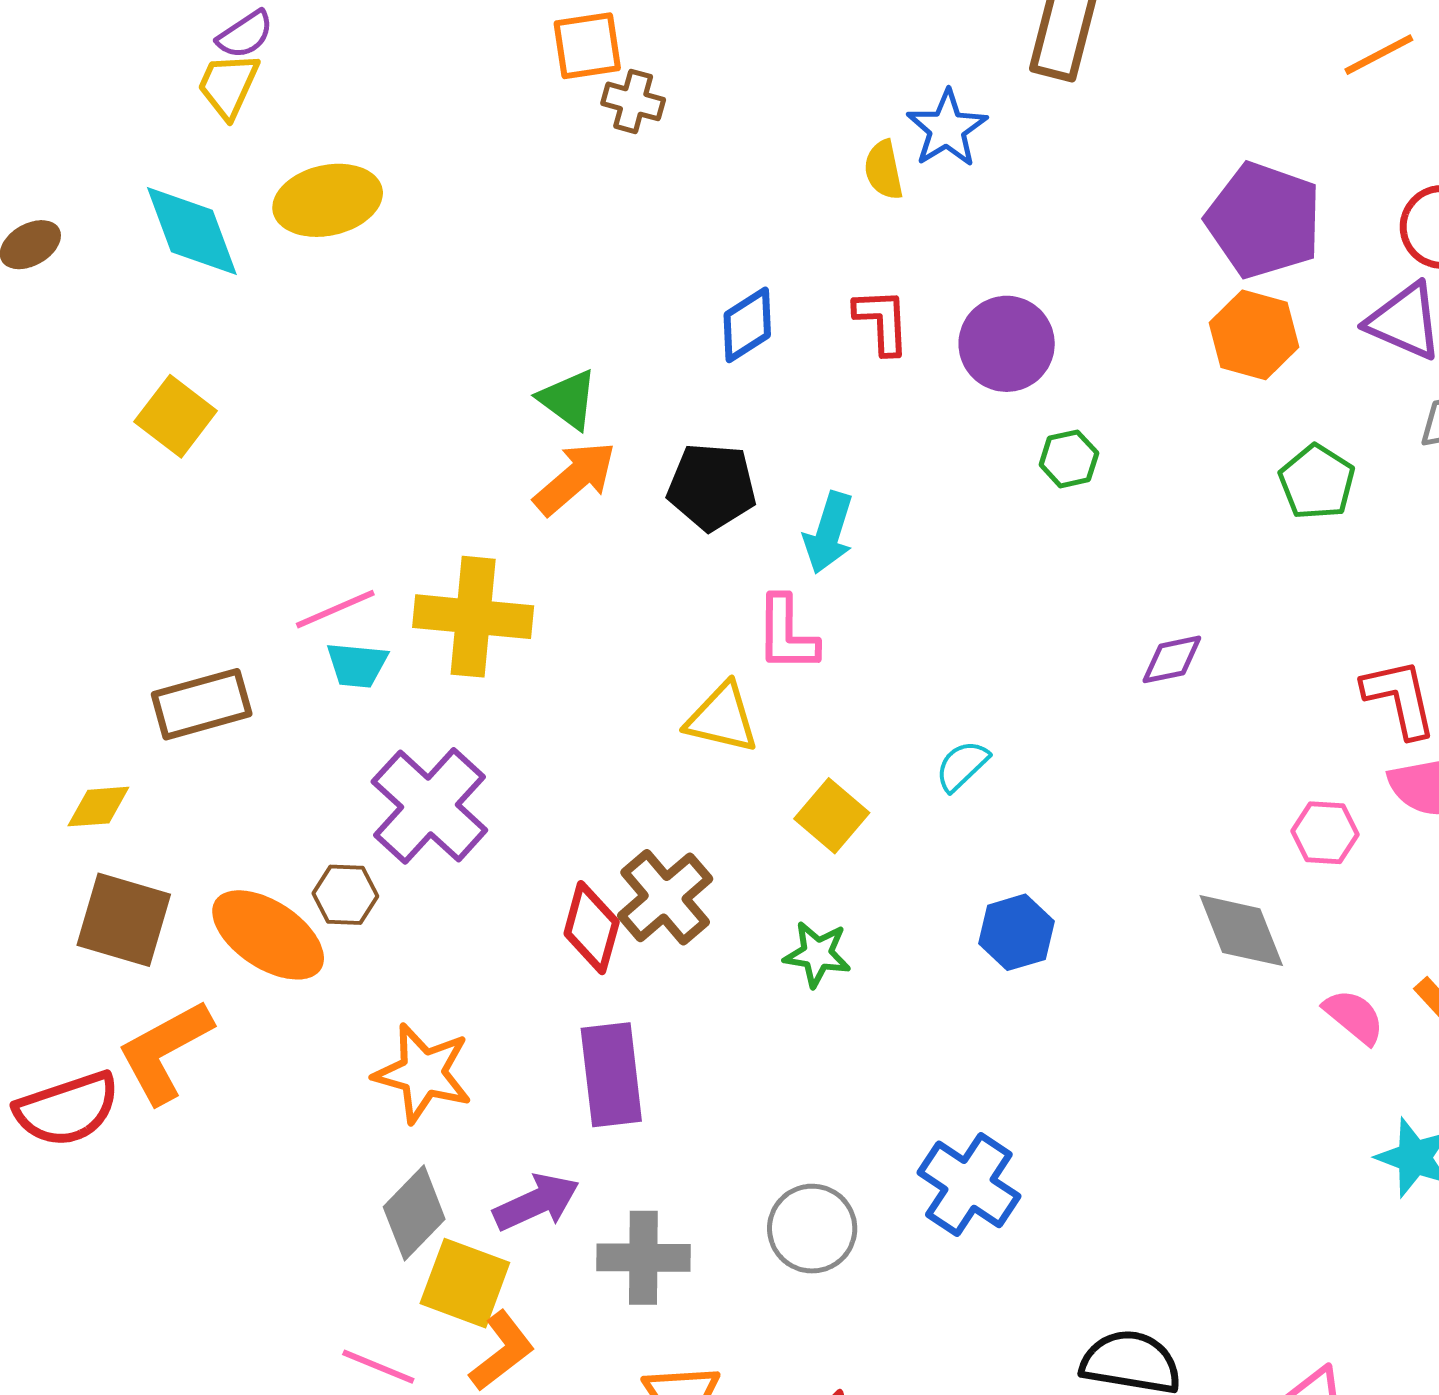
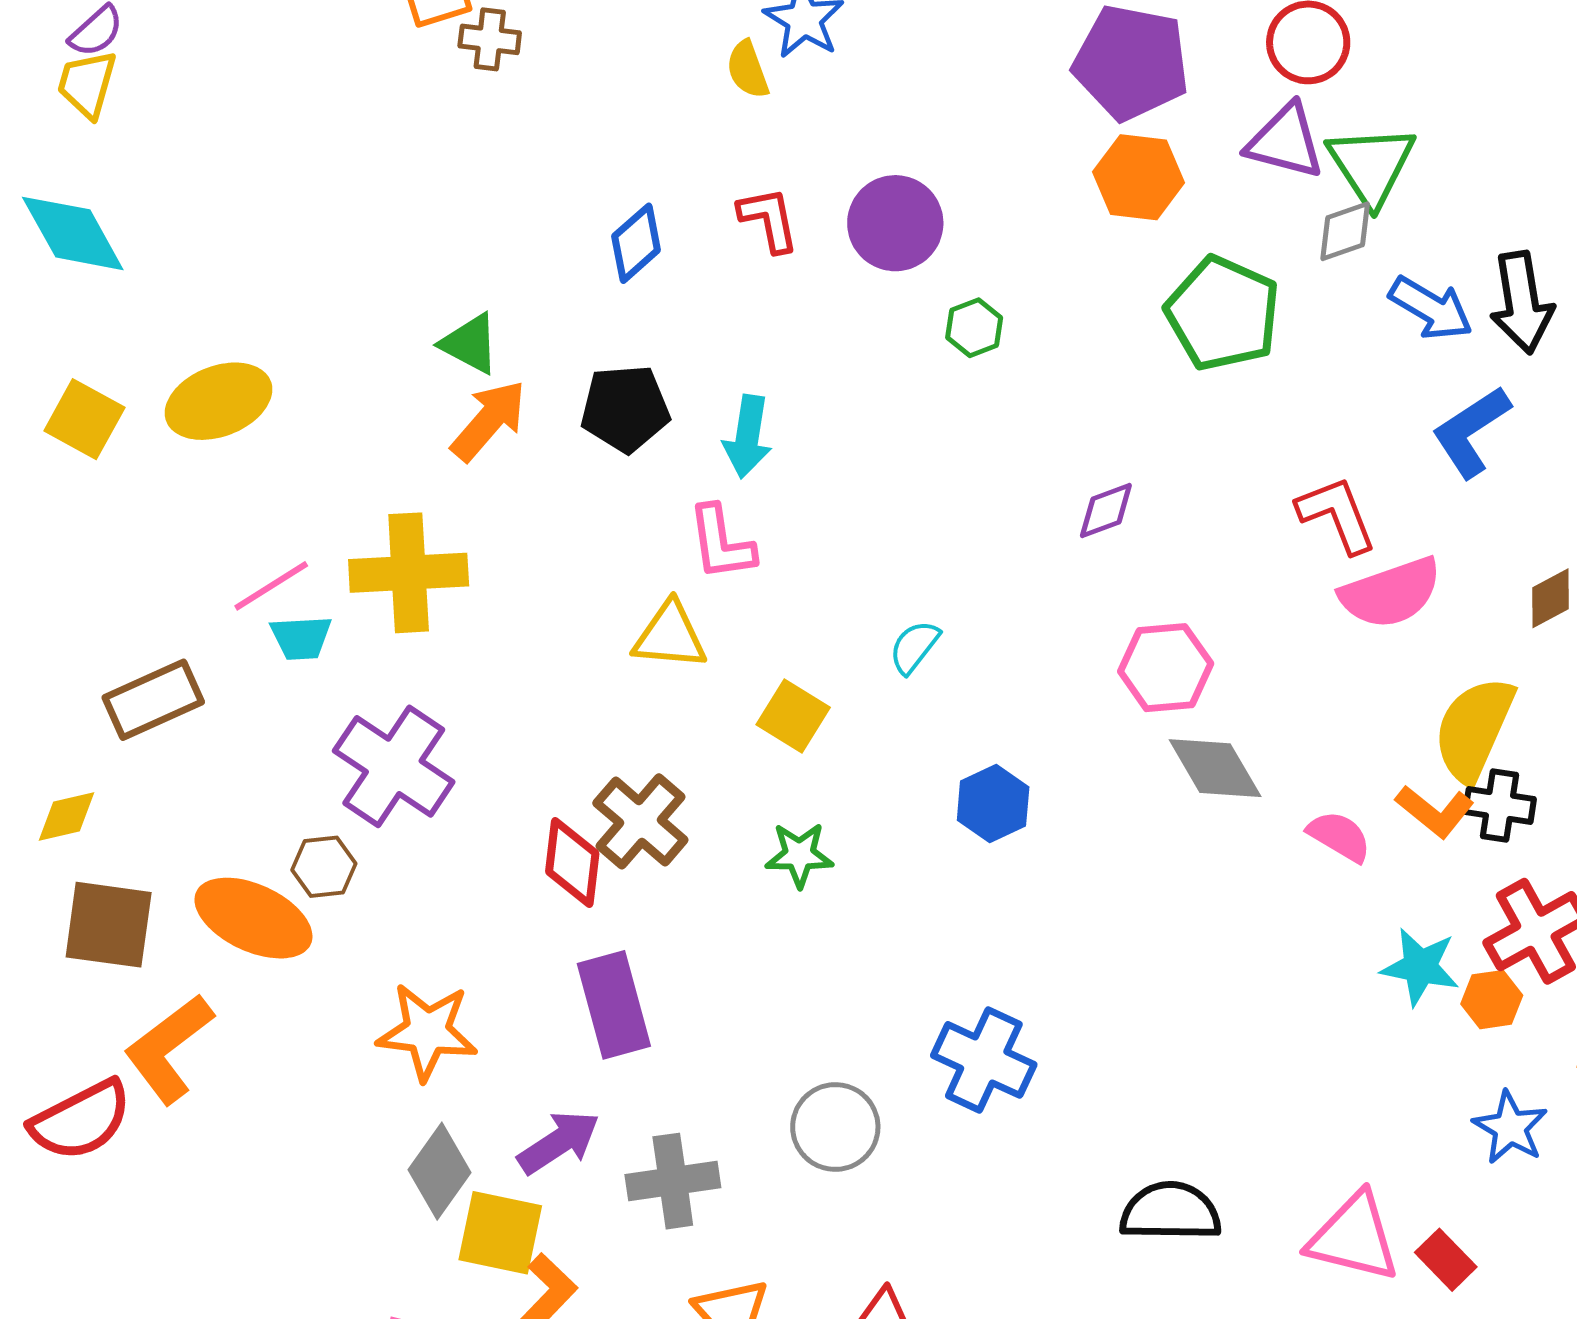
yellow ellipse: (328, 200) -> (219, 401), moved
green pentagon: (1317, 482) -> (1223, 313), size x1.5
pink hexagon: (1325, 833) -> (1166, 668), moved, size x1.4

